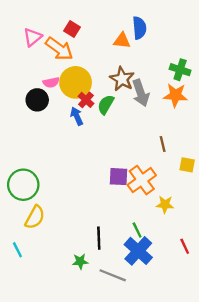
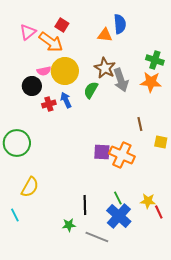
red cross: (86, 100) -> (49, 104), moved, turned 32
orange cross: (142, 180) -> (122, 155), turned -30
green circle: (23, 185) -> (17, 143), moved
yellow star: (165, 204) -> (148, 201), moved

